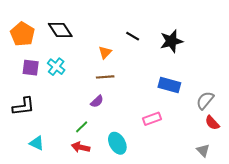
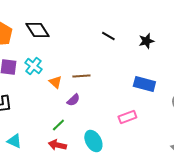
black star: (171, 41) -> (146, 41), size x0.7
orange triangle: (105, 52) -> (55, 82), moved, turned -32

